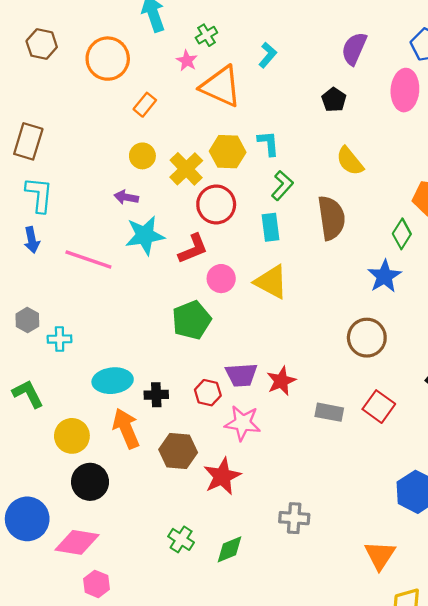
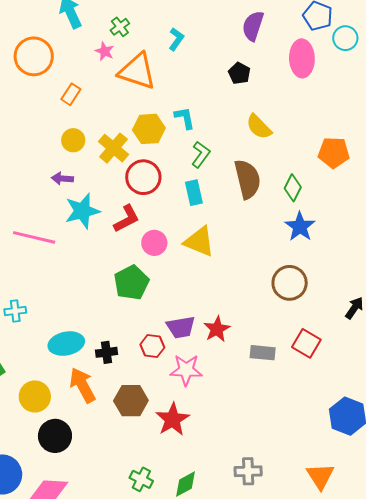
green diamond: (402, 234) -> (293, 188), moved
gray cross: (294, 518) -> (248, 471), moved

